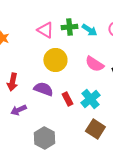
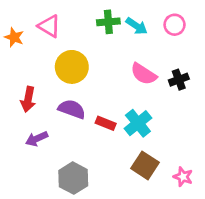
pink triangle: (45, 30) -> (49, 26), moved
yellow circle: (55, 60) -> (72, 67), moved
red rectangle: (67, 99) -> (106, 123), turned -40

